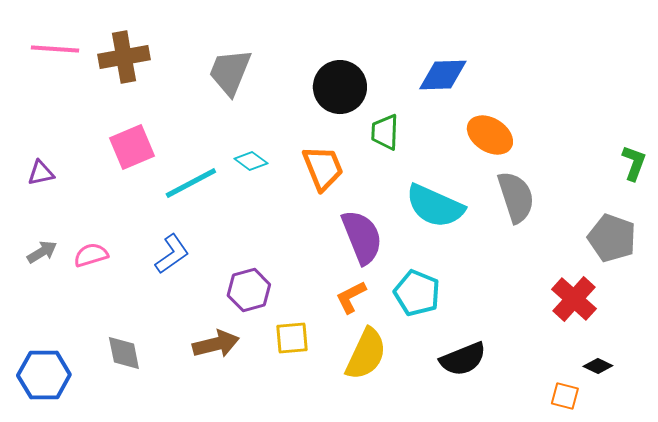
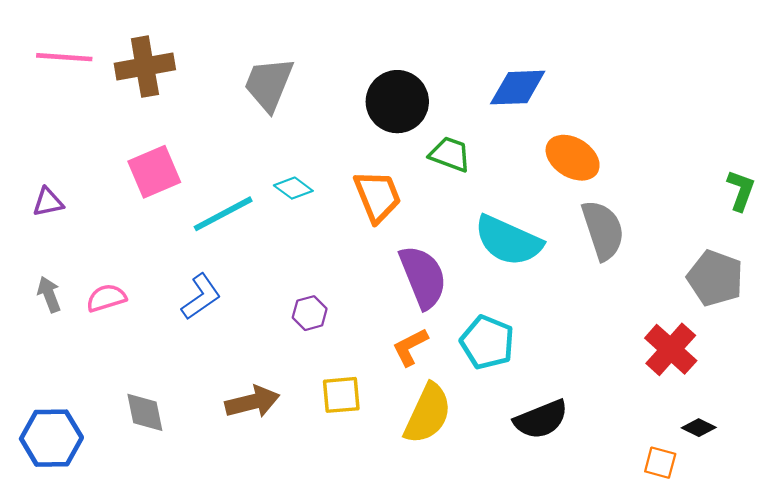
green trapezoid: (385, 132) -> (450, 154), turned 108
gray arrow: (42, 252) -> (49, 294), turned -80
purple hexagon: (249, 290) -> (310, 313), moved, size x0.7

